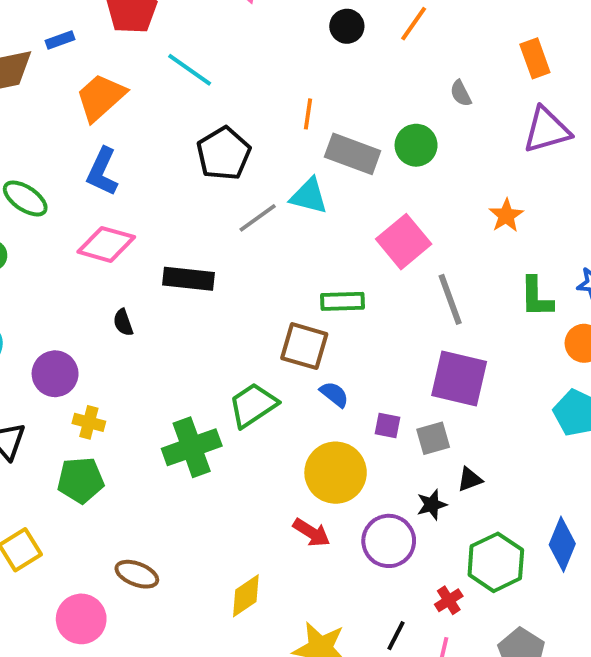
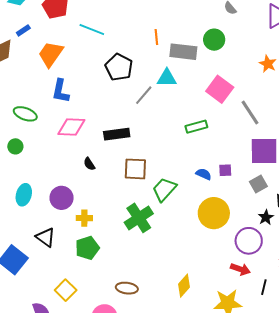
brown square: (304, 346) -> (135, 169), moved
purple square: (388, 426) -> (225, 170), moved
red arrow: (311, 533) -> (240, 269), moved

